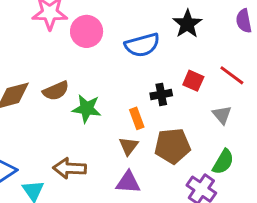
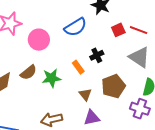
pink circle: (87, 31) -> (39, 40), moved
red square: (193, 81) -> (118, 30), moved, turned -32
gray triangle: (222, 115) -> (139, 57), size x1.6
orange rectangle: (137, 118) -> (78, 67), moved

